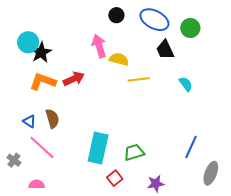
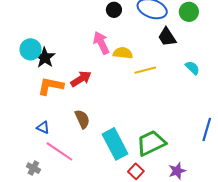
brown semicircle: (52, 119) -> (82, 119), moved
cyan rectangle: (98, 148) -> (115, 144), turned -32
green trapezoid: (134, 152) -> (151, 143), size x1.4

